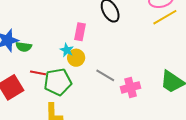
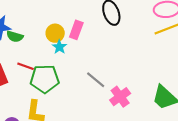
yellow circle: (76, 58) -> (55, 33), moved
pink cross: (130, 87) -> (120, 97), turned -30

